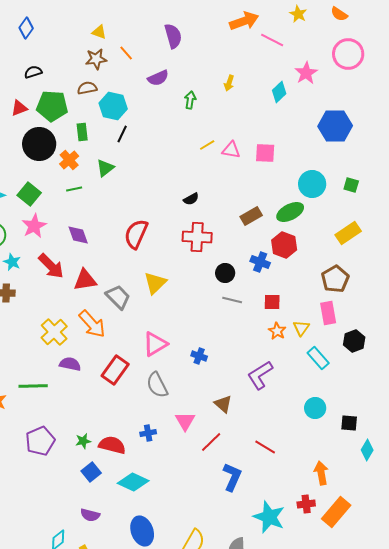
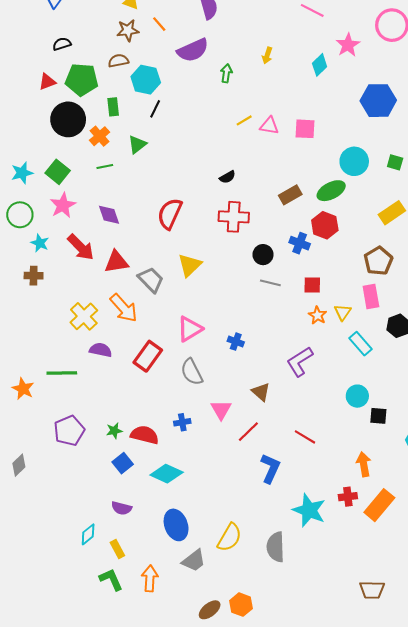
purple semicircle: (158, 78) -> (193, 50), size x1.4
black square: (349, 423) -> (378, 416), moved

